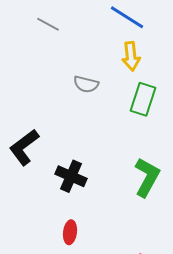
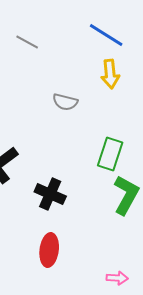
green rectangle: (143, 99) -> (110, 154), moved
red ellipse: (70, 232) -> (49, 250), size x1.4

